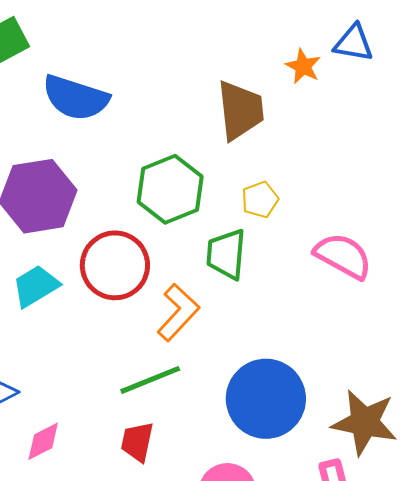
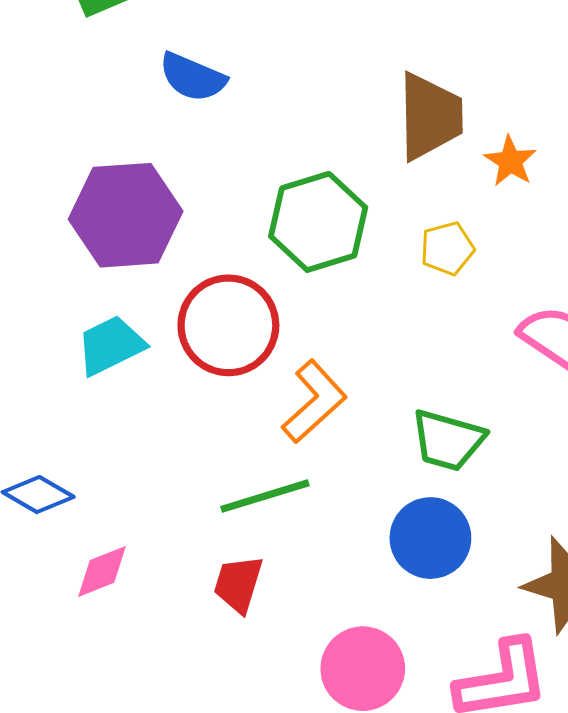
orange star: (303, 66) -> (510, 161), moved
blue semicircle: (76, 98) -> (193, 77), size x0.7
green trapezoid: (226, 254) -> (448, 440), moved, turned -84
blue circle: (266, 399) -> (430, 538), size x0.7

